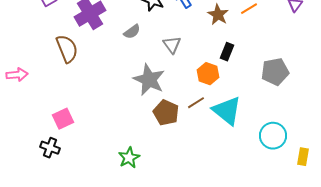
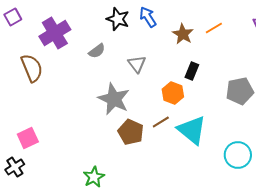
black cross: (50, 148) -> (15, 167), turned 36

